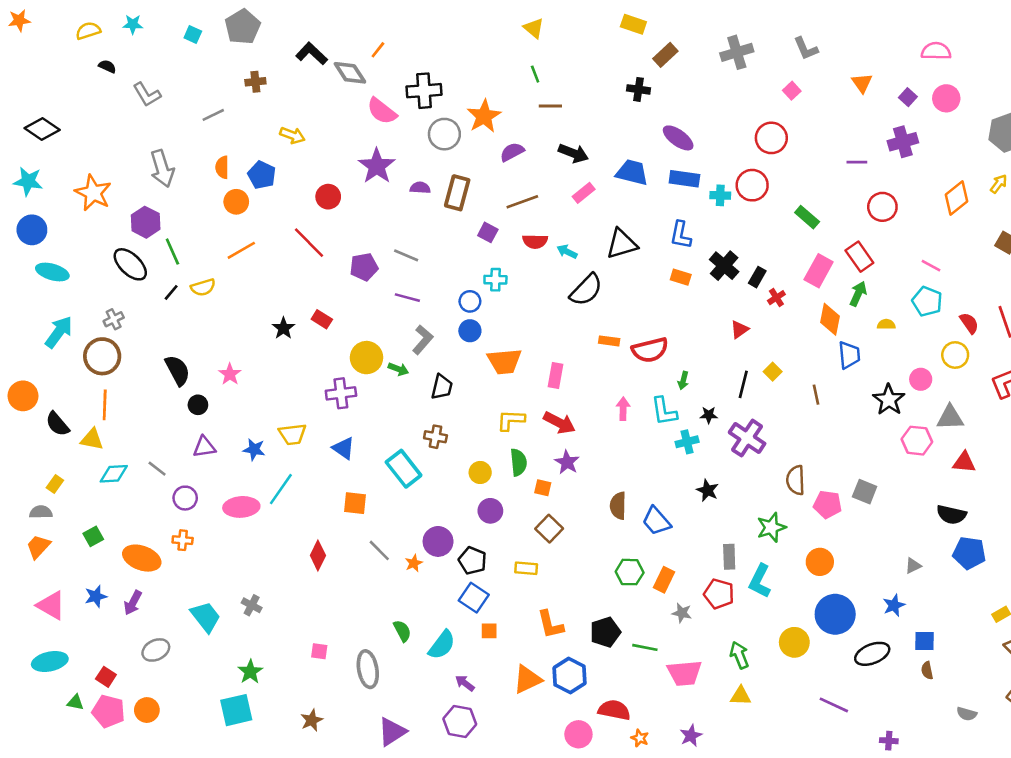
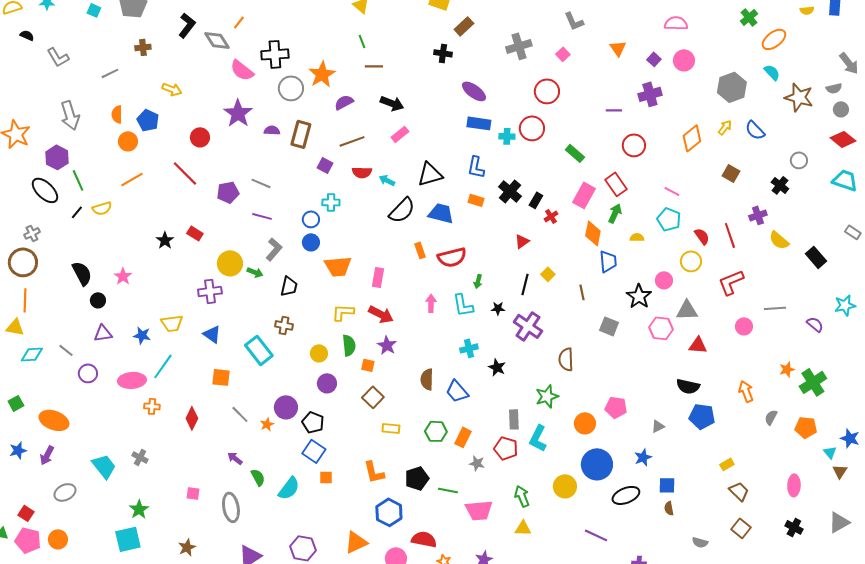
gray cross: (737, 52) -> (519, 46), moved
black L-shape: (312, 54) -> (187, 25), turned 85
blue trapezoid: (632, 172) -> (441, 213), moved
orange rectangle: (609, 341) -> (420, 250), turned 63
cyan cross: (687, 442) -> (469, 348), moved
gray square: (865, 492) -> (609, 326), moved
pink pentagon: (827, 504) -> (616, 407), moved
orange cross: (183, 540) -> (152, 406), moved
yellow rectangle: (526, 568) -> (391, 428), moved
orange triangle: (527, 679) -> (356, 542), moved
purple arrow: (465, 683) -> (235, 458), moved

